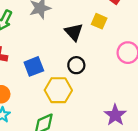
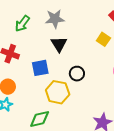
black triangle: (74, 32) -> (59, 44), moved

